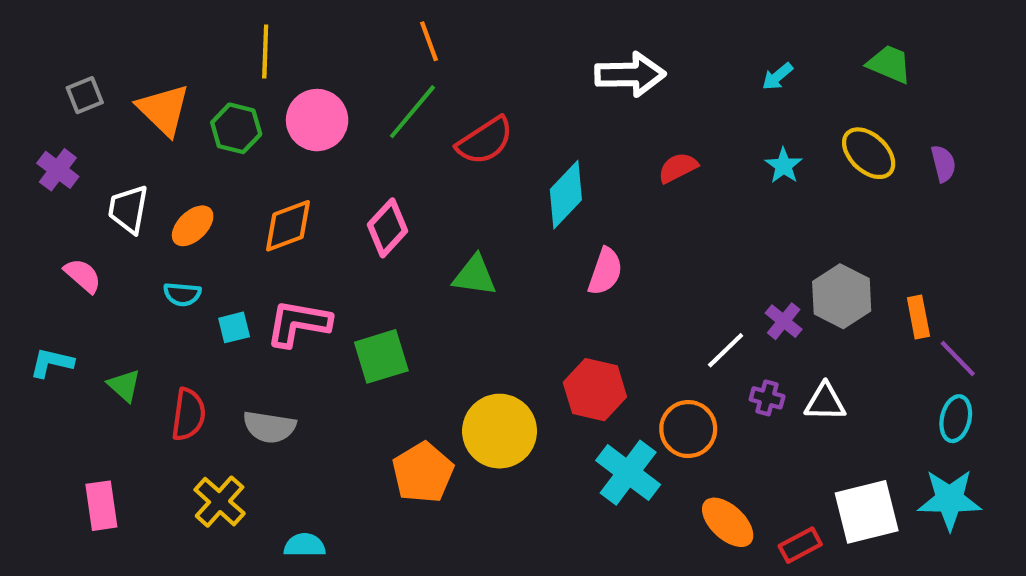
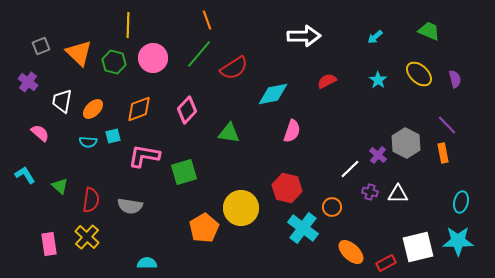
cyan diamond: (566, 195) -> (273, 94), turned 36
cyan square: (234, 327) -> (113, 136), moved
purple line: (958, 359) -> (447, 125), moved
cyan L-shape: (52, 363) -> (25, 175), turned 45
orange circle: (688, 429) -> (332, 207), size x0.7
yellow cross: (220, 502) -> (87, 237), moved

